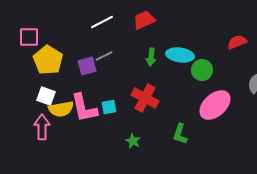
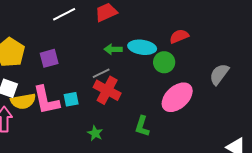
red semicircle: (237, 42) -> (179, 36), moved
gray line: (104, 56) -> (101, 73), moved
green arrow: (151, 57) -> (113, 49), turned 84

